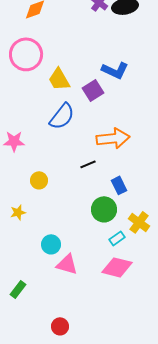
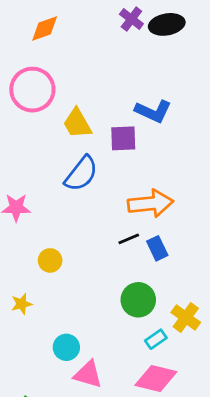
purple square: (93, 90) -> (123, 138), turned 30
black line: (88, 164) -> (129, 239), moved
blue rectangle: (119, 185) -> (157, 248), moved

